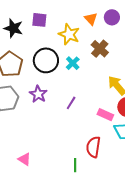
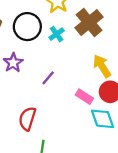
brown cross: (100, 49) -> (89, 22), size x1.4
red semicircle: (93, 147) -> (27, 119), moved

